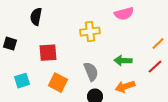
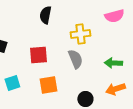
black semicircle: (36, 17) -> (45, 15), moved
gray semicircle: (91, 72) -> (75, 59), moved
orange square: (58, 83) -> (48, 85), turned -36

